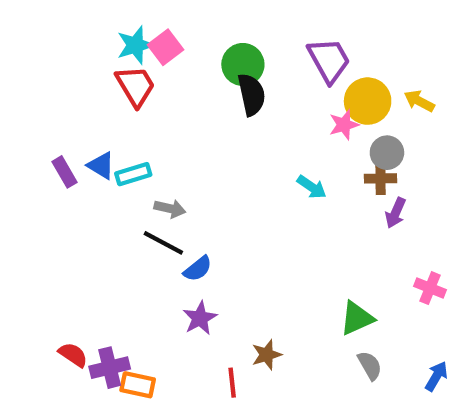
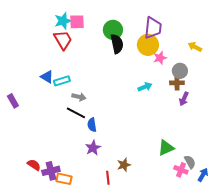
pink square: (166, 47) -> (77, 22), turned 35
purple trapezoid: (329, 60) -> (153, 28), turned 35
yellow circle: (368, 101) -> (148, 45), moved
purple rectangle: (64, 172) -> (13, 101), moved
cyan arrow: (312, 187) -> (145, 87), turned -56
blue semicircle: (198, 269) -> (92, 125), turned 120
pink cross: (430, 288) -> (181, 170), moved
gray semicircle: (370, 365) -> (190, 162), moved

